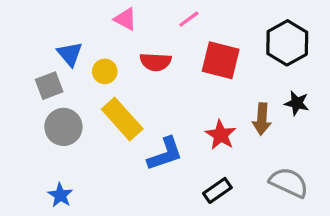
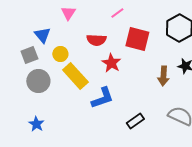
pink triangle: (125, 19) -> (68, 13), moved, turned 35
yellow circle: (105, 71) -> (60, 54), moved
red star: (221, 135) -> (111, 63), moved

